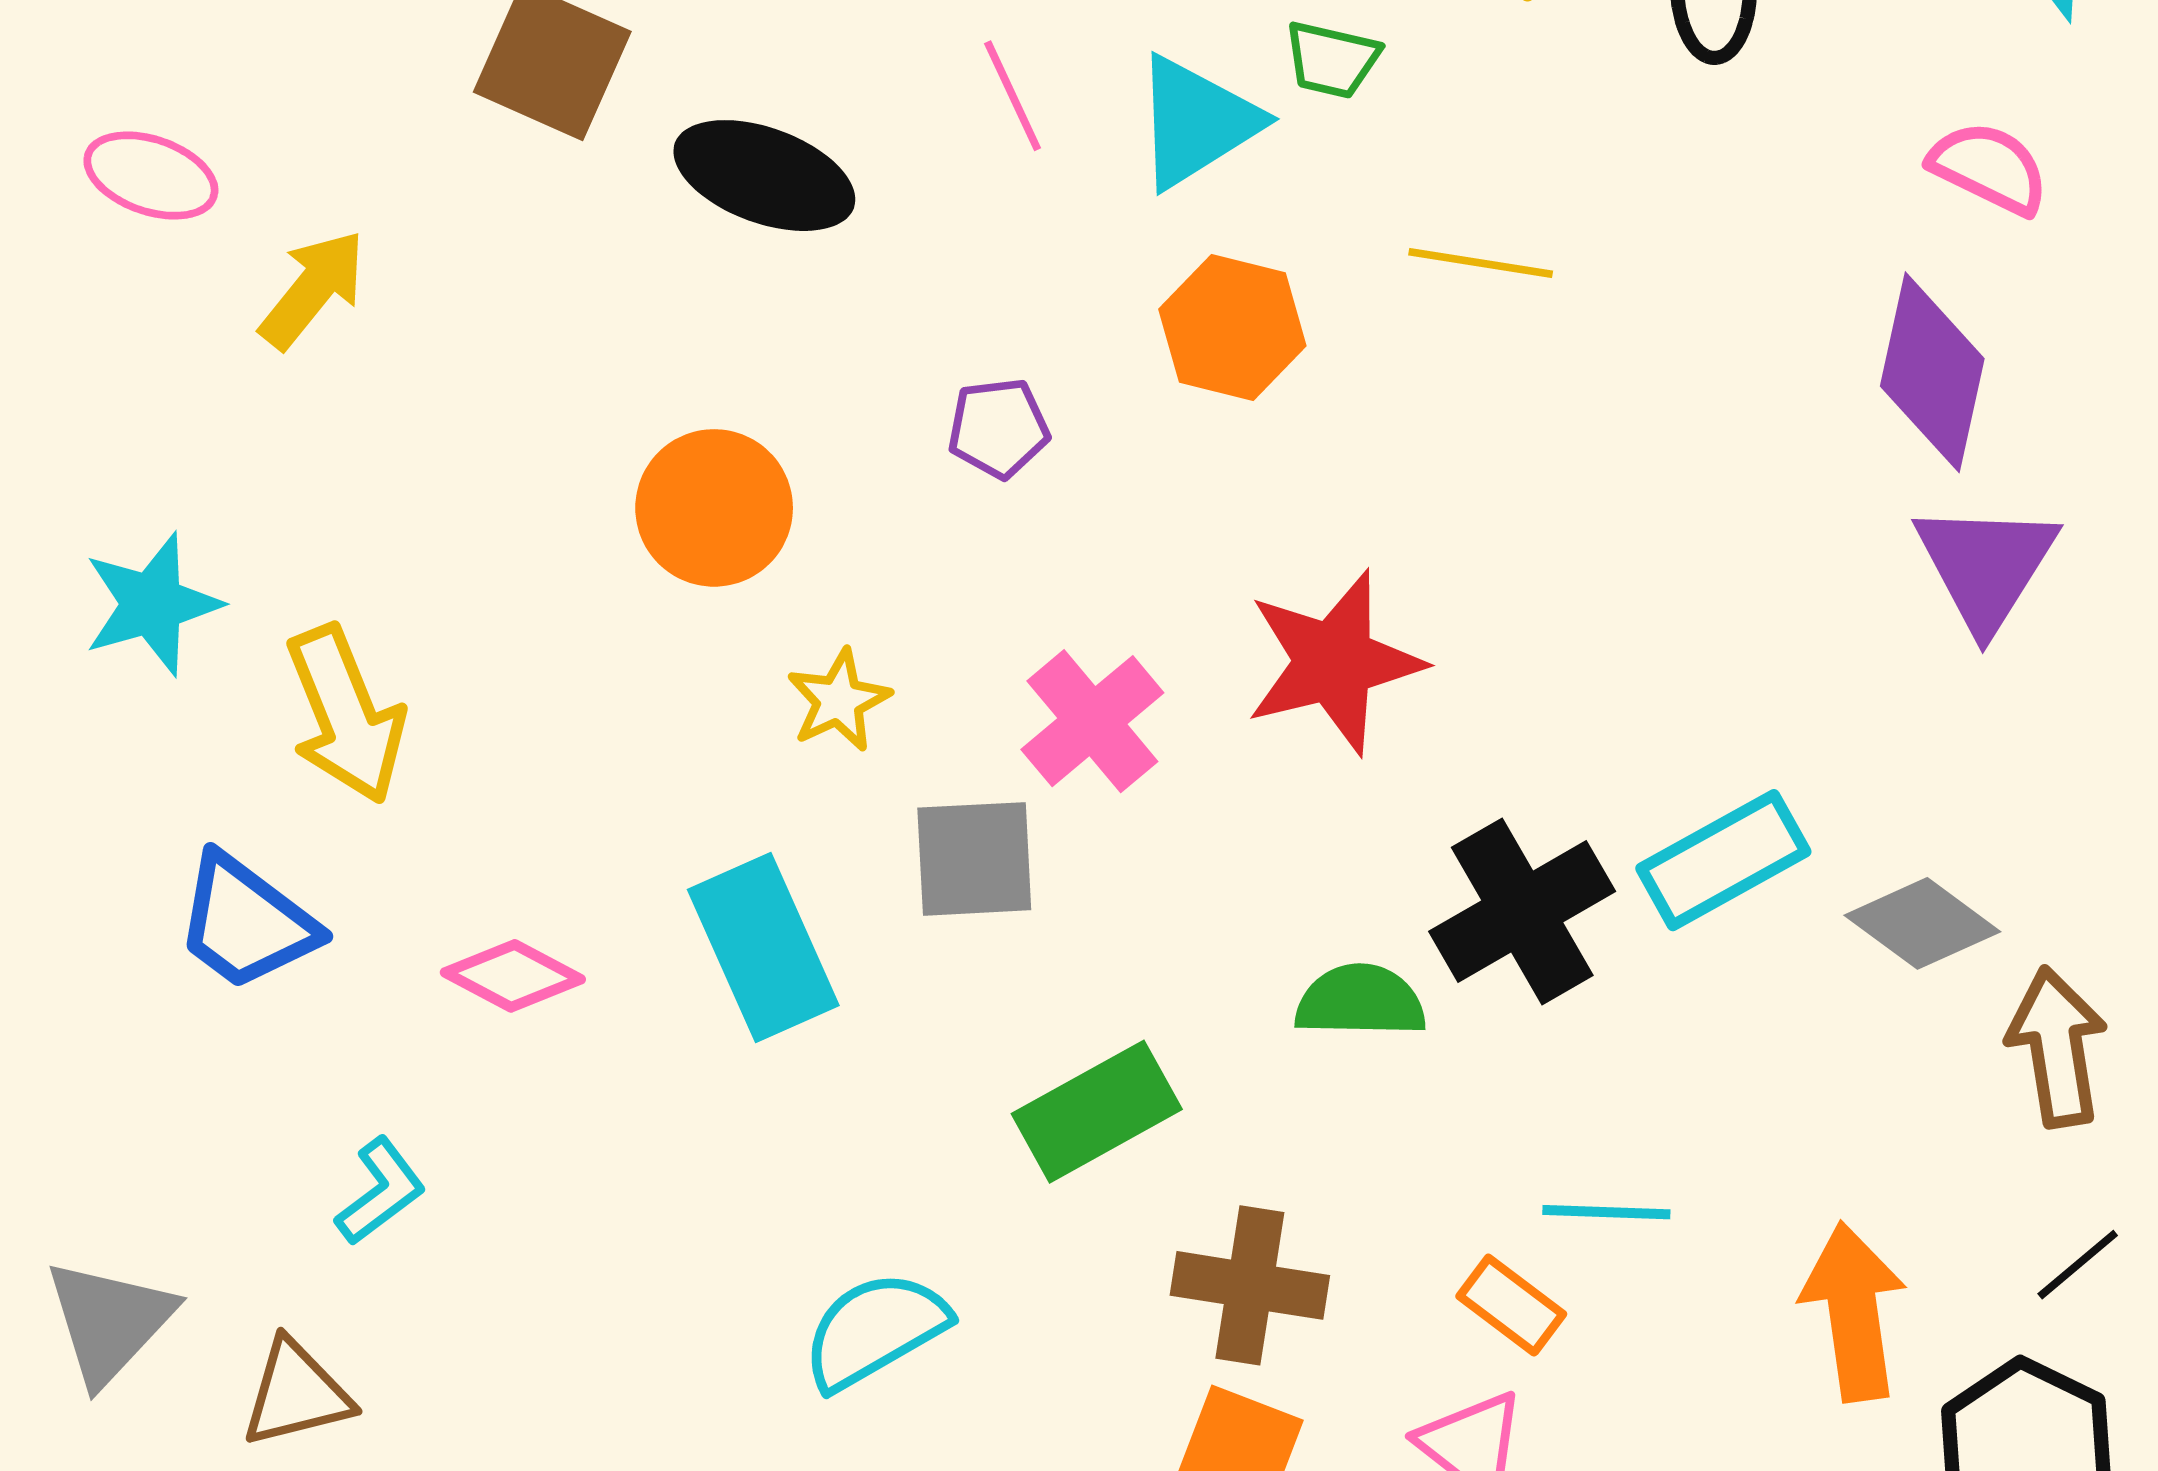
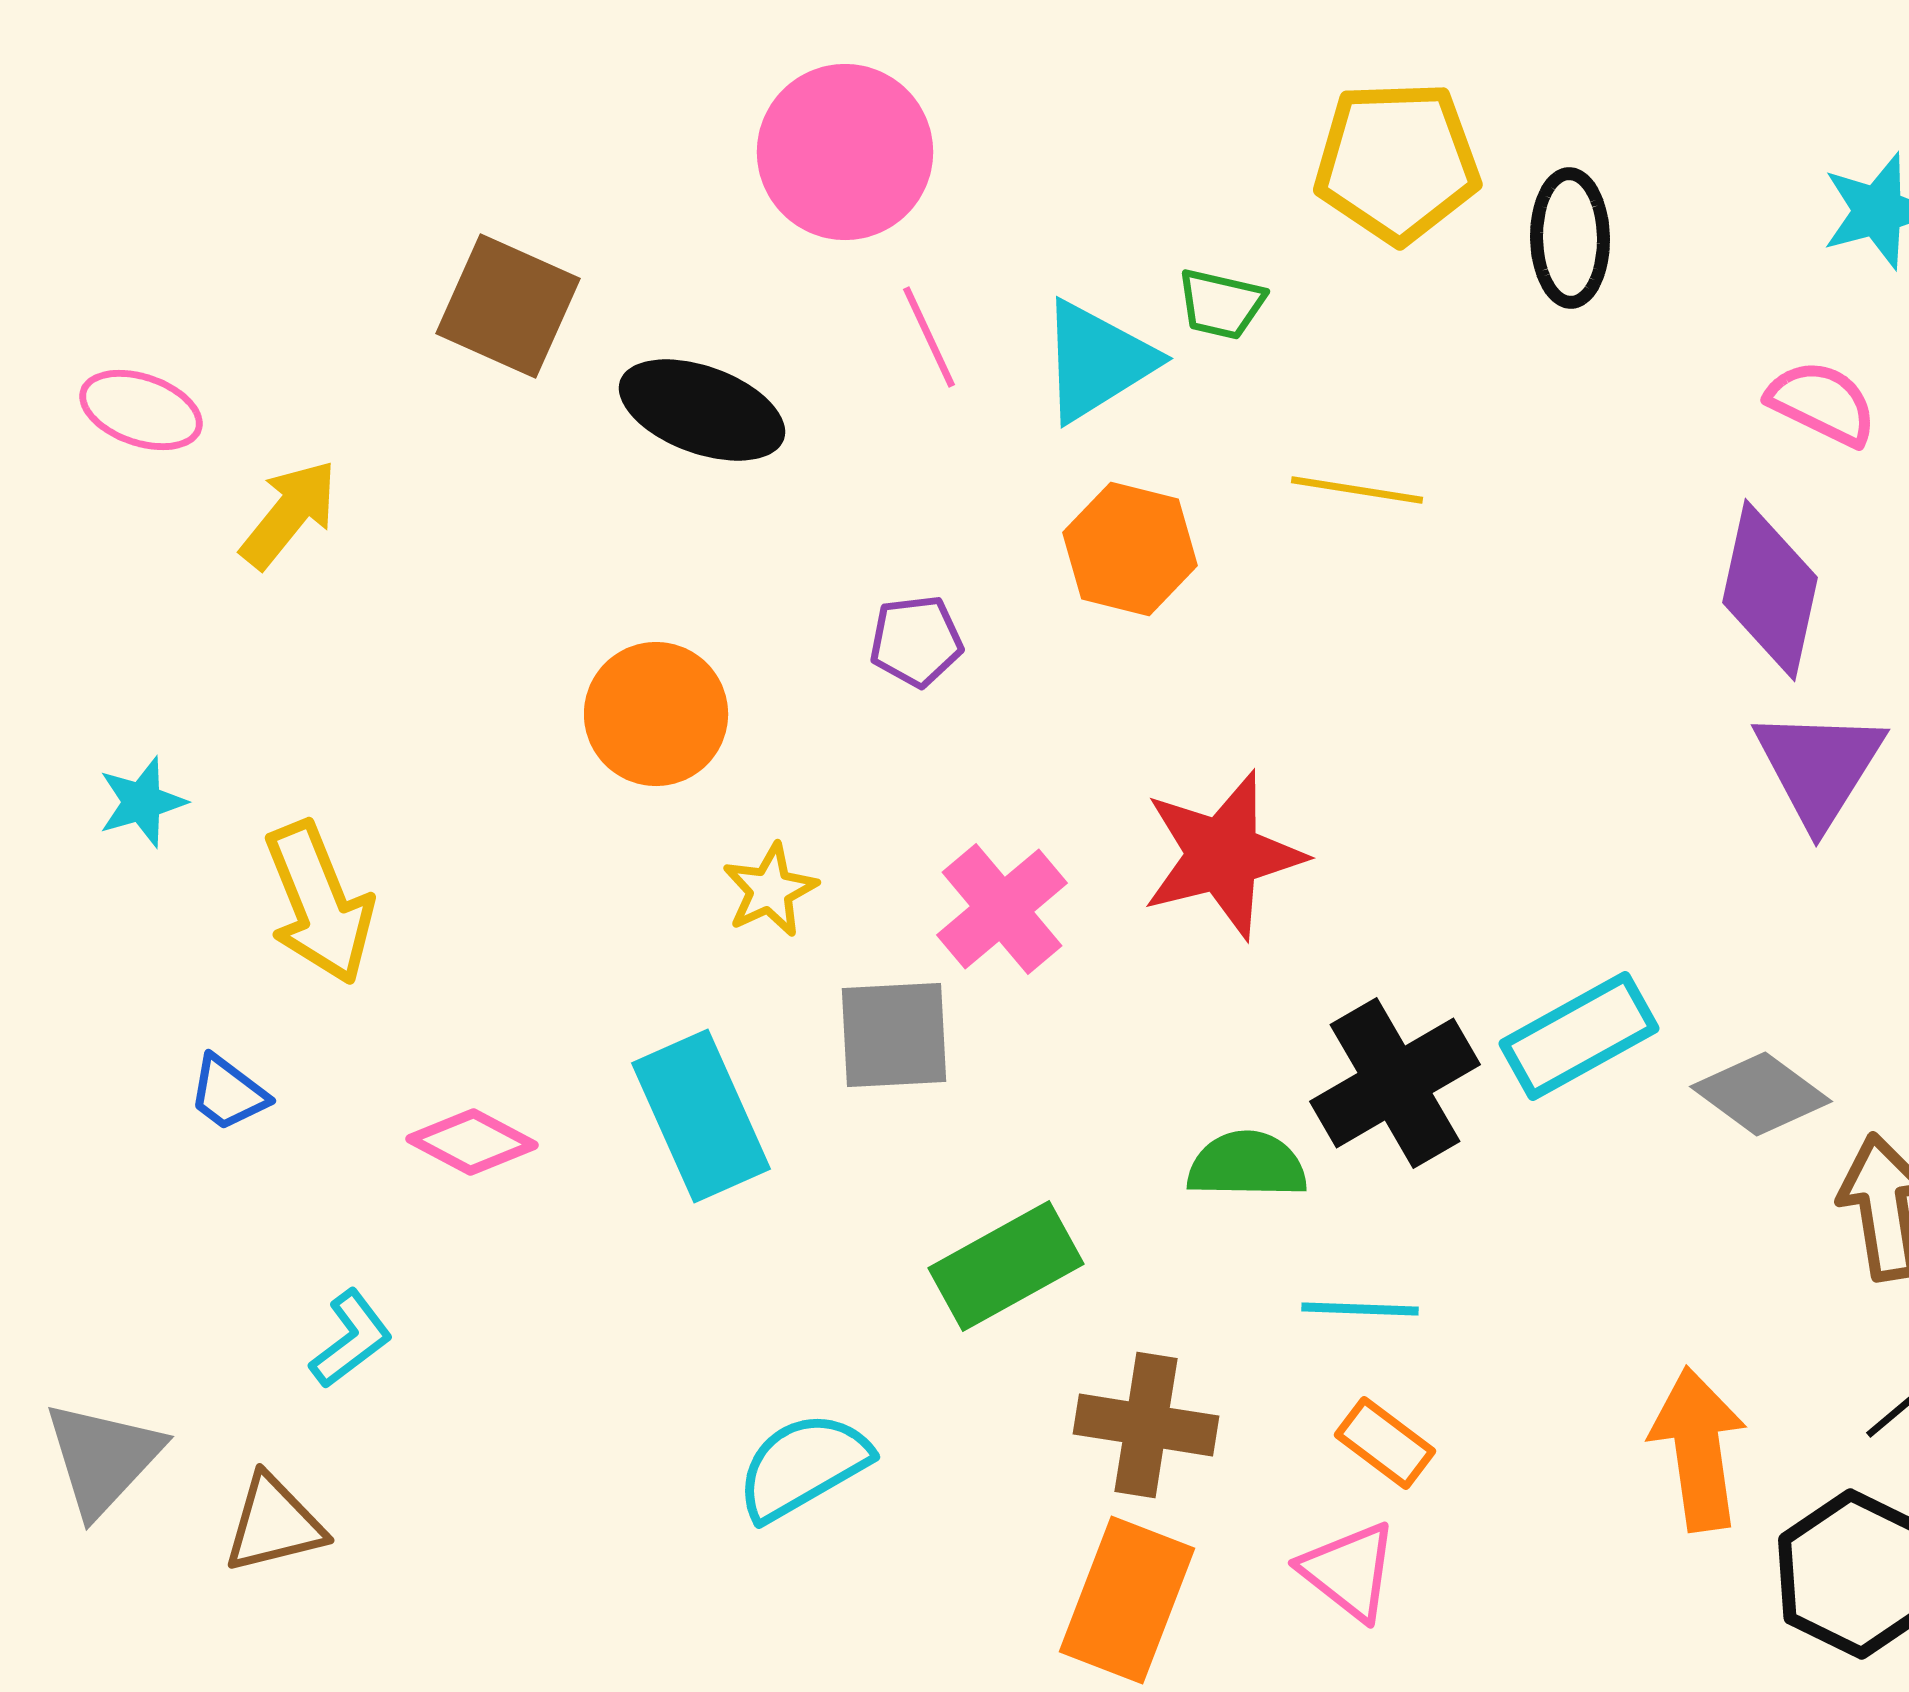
cyan star: (152, 604) -> (142, 802), size x0.7
blue trapezoid: (246, 922) -> (228, 1093), size x0.6
cyan line: (1606, 1212) -> (1360, 1309), moved

